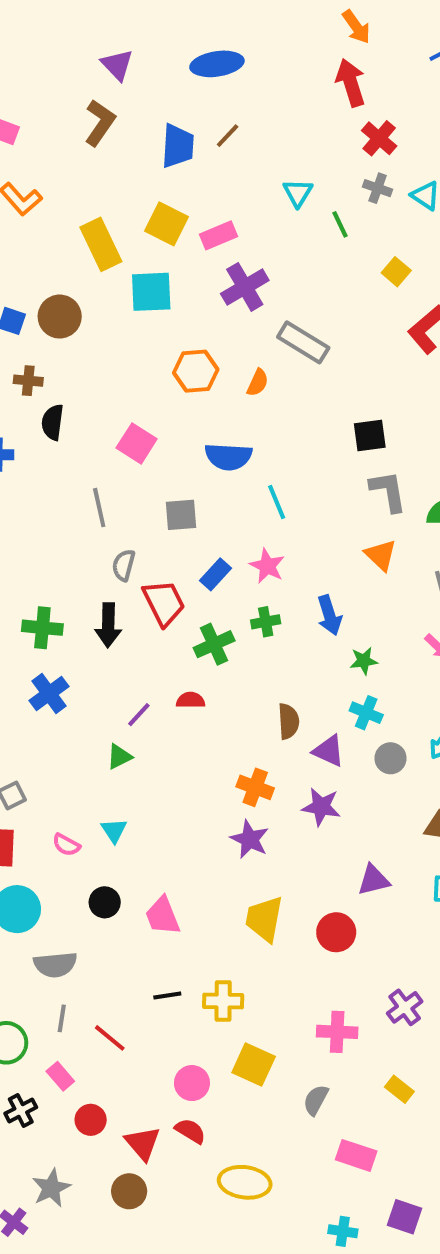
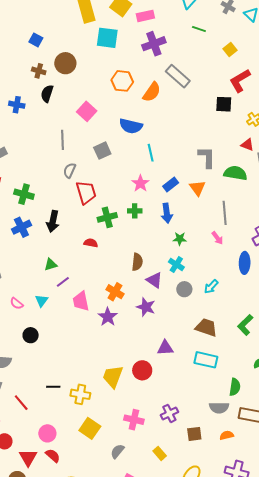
green line: (340, 224) -> (199, 29), moved, turned -56
brown circle: (60, 317) -> (65, 63), moved
orange semicircle: (258, 383) -> (152, 92), size x1.5
black square: (370, 435) -> (224, 104), moved
gray square: (181, 515) -> (102, 151), turned -30
blue rectangle: (215, 574) -> (171, 184), moved
black arrow: (108, 625) -> (53, 221), moved
purple line: (139, 715) -> (63, 282), moved
pink trapezoid: (163, 916) -> (81, 301), moved
yellow trapezoid: (264, 919) -> (113, 377), moved
pink circle: (192, 1083) -> (47, 433), moved

